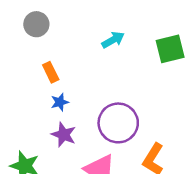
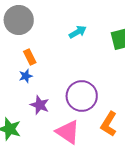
gray circle: (36, 24) -> (19, 20), size x1.5
blue star: (60, 102) -> (26, 76), moved

